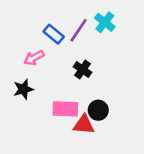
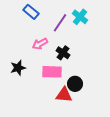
blue rectangle: (54, 34) -> (31, 12), moved
pink arrow: (34, 58) -> (40, 44), moved
pink rectangle: (65, 109) -> (52, 72), moved

